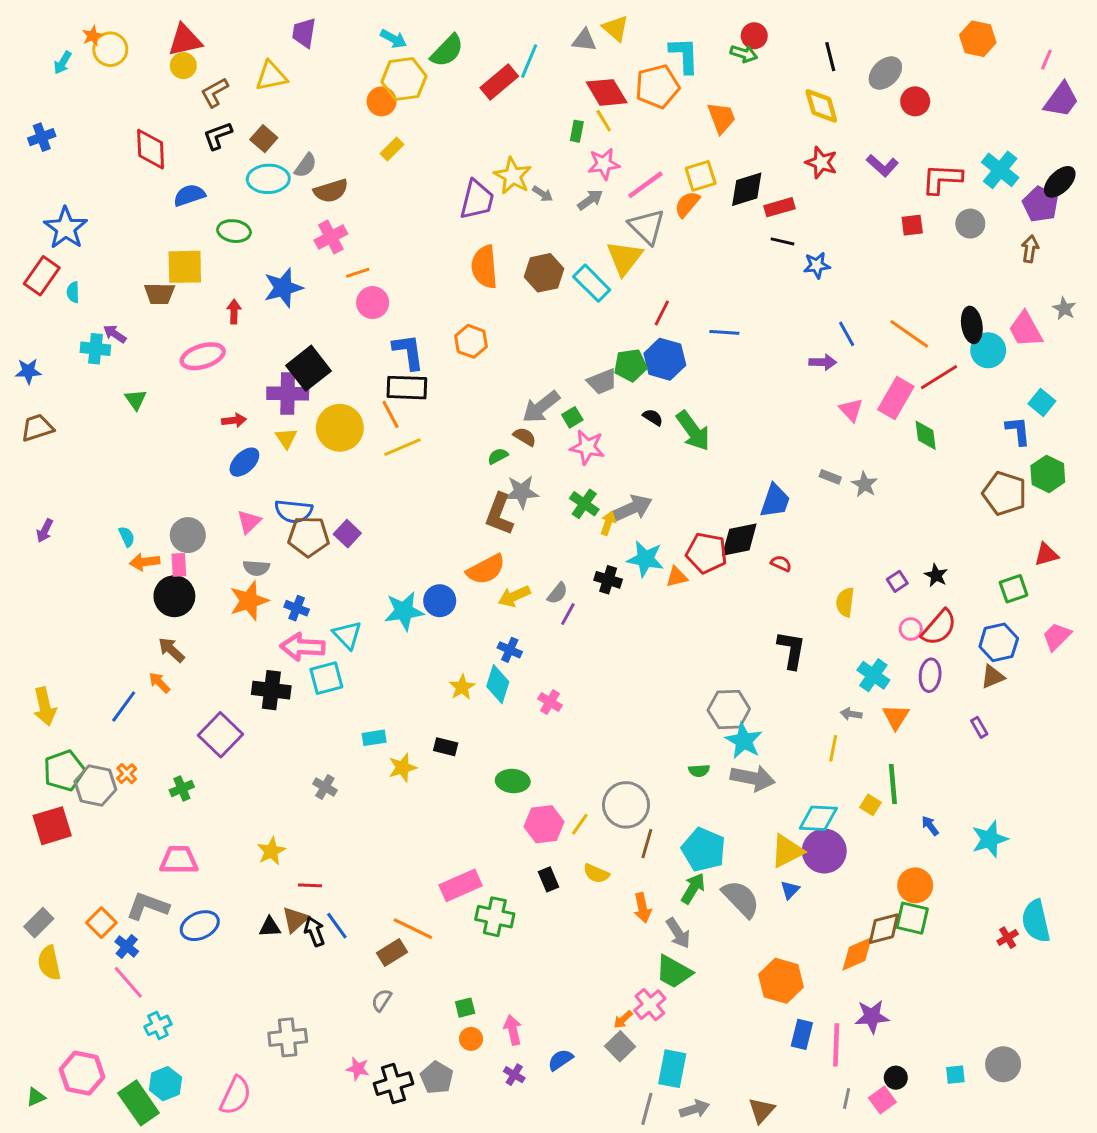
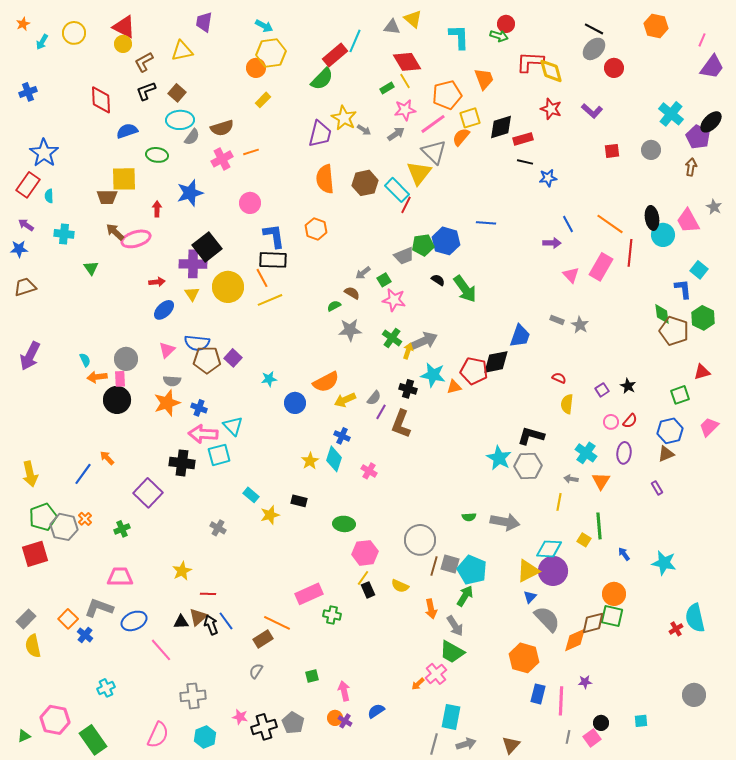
orange star: (92, 36) -> (23, 24), moved
red triangle: (185, 40) -> (124, 27), turned 40
green semicircle: (447, 51) -> (322, 79), moved
black line: (830, 57) -> (594, 29), moved, turned -48
orange pentagon: (657, 86) -> (447, 95), moved
green rectangle: (577, 131) -> (387, 88), turned 48
gray semicircle: (306, 165) -> (192, 137), moved
red L-shape: (942, 179) -> (530, 62), moved
orange line: (358, 273) -> (251, 152), moved
red line: (662, 313) -> (406, 205), moved
purple arrow: (115, 334) -> (26, 225), moved
red line: (939, 377) -> (630, 253), turned -52
gray arrow: (541, 407) -> (363, 273), size x0.6
green diamond: (926, 435) -> (662, 314), moved
brown L-shape: (499, 514) -> (401, 424), moved
purple arrow: (45, 531) -> (30, 356), size x1.8
red semicircle: (781, 563) -> (559, 378), moved
cyan star: (404, 611) -> (269, 379), moved, size x0.6
red semicircle: (939, 628) -> (630, 421), size x0.6
brown arrow: (171, 650) -> (115, 232), moved
black L-shape: (791, 650) -> (531, 436), turned -84
gray hexagon: (729, 709) -> (528, 466), moved
cyan rectangle: (374, 738) -> (251, 495), turned 49
cyan star: (744, 741) -> (499, 458), moved
yellow line: (580, 824) -> (363, 578), moved
cyan star: (990, 839) -> (664, 563), turned 30
gray semicircle: (741, 899) -> (547, 619), moved
green cross: (495, 917) -> (332, 615), size x0.7
pink line: (128, 982) -> (161, 650), moved
purple star: (872, 1017) -> (585, 682), size x0.6
orange circle: (471, 1039) -> (335, 718), moved
gray square: (620, 1046) -> (450, 564), moved, turned -30
gray circle: (1003, 1064) -> (694, 695), moved
cyan hexagon: (165, 1084) -> (205, 737), moved

